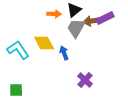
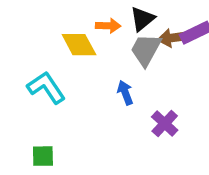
yellow diamond: (44, 43) -> (79, 45), moved
purple cross: (85, 80) -> (165, 124), moved

